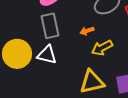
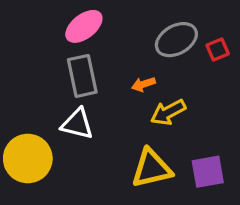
yellow circle: (17, 54) -> (28, 159), moved

